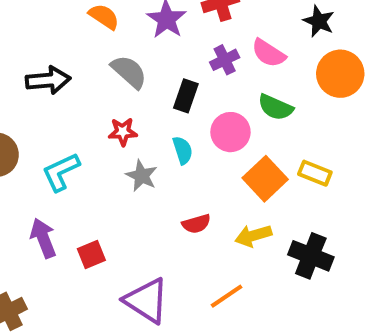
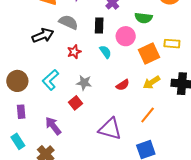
black arrow: (48, 80) -> (43, 35), moved
gray star: (142, 176) -> (84, 83), moved
orange square: (265, 179) -> (149, 53), turned 35
purple arrow: (43, 238) -> (53, 126), moved
red square: (91, 255) -> (76, 103), moved

